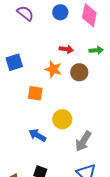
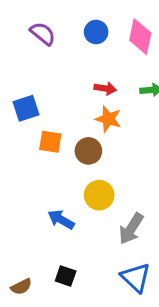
orange star: (53, 69) -> (108, 119), moved
brown circle: (79, 72) -> (88, 151), moved
orange square: (35, 93) -> (50, 142), moved

